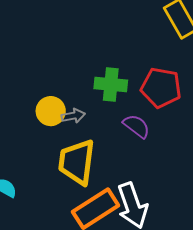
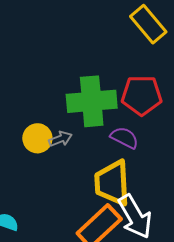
green cross: (111, 84) -> (92, 101), size x1.5
yellow trapezoid: (77, 162) -> (112, 183), moved

